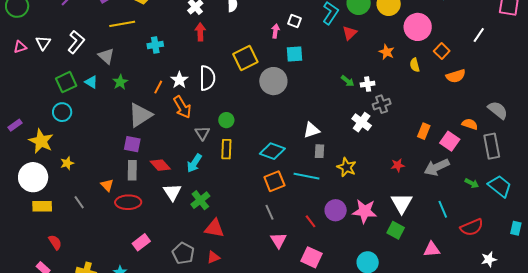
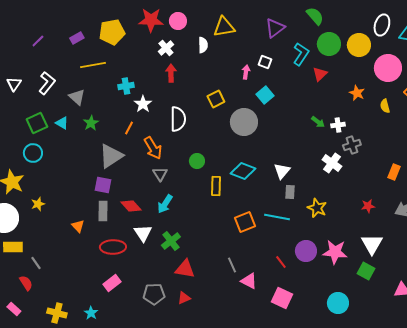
cyan square: (294, 54) -> (265, 95), turned -36
yellow square: (245, 58) -> (216, 99), size x0.7
white star: (179, 80) -> (143, 104), moved
white triangle: (311, 130) -> (282, 171), turned -30
gray triangle: (202, 133) -> (160, 174), moved
yellow rectangle: (226, 149) -> (216, 186), moved
cyan diamond: (272, 151) -> (243, 171), moved
gray line: (79, 202) -> (36, 263), moved
red ellipse: (128, 202) -> (113, 247), moved
gray line: (269, 212) -> (232, 265), moved
pink triangle: (278, 240) -> (249, 281), turned -30
gray pentagon: (183, 253) -> (154, 294), turned -30

